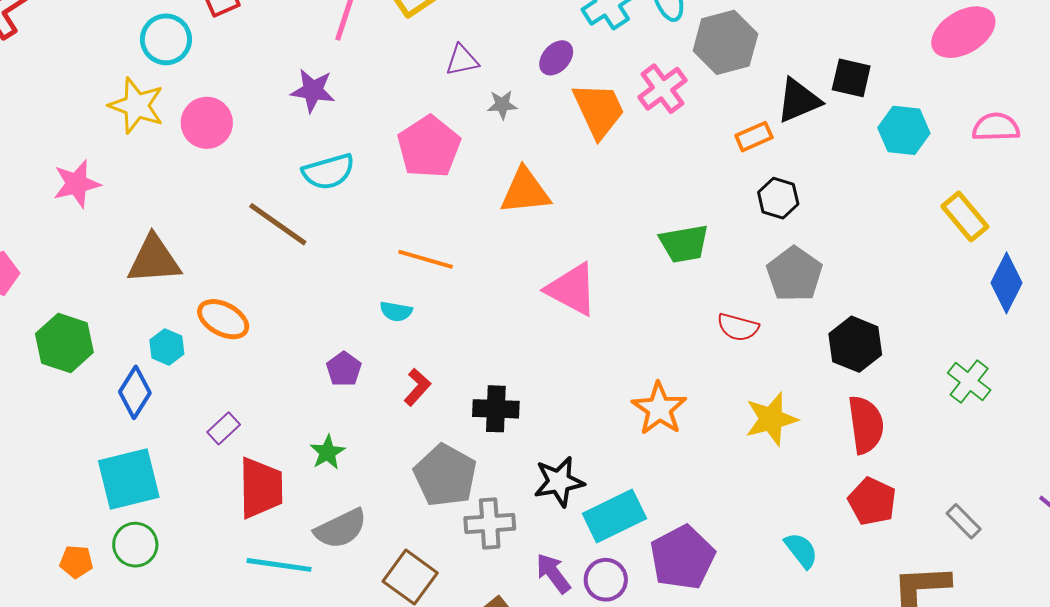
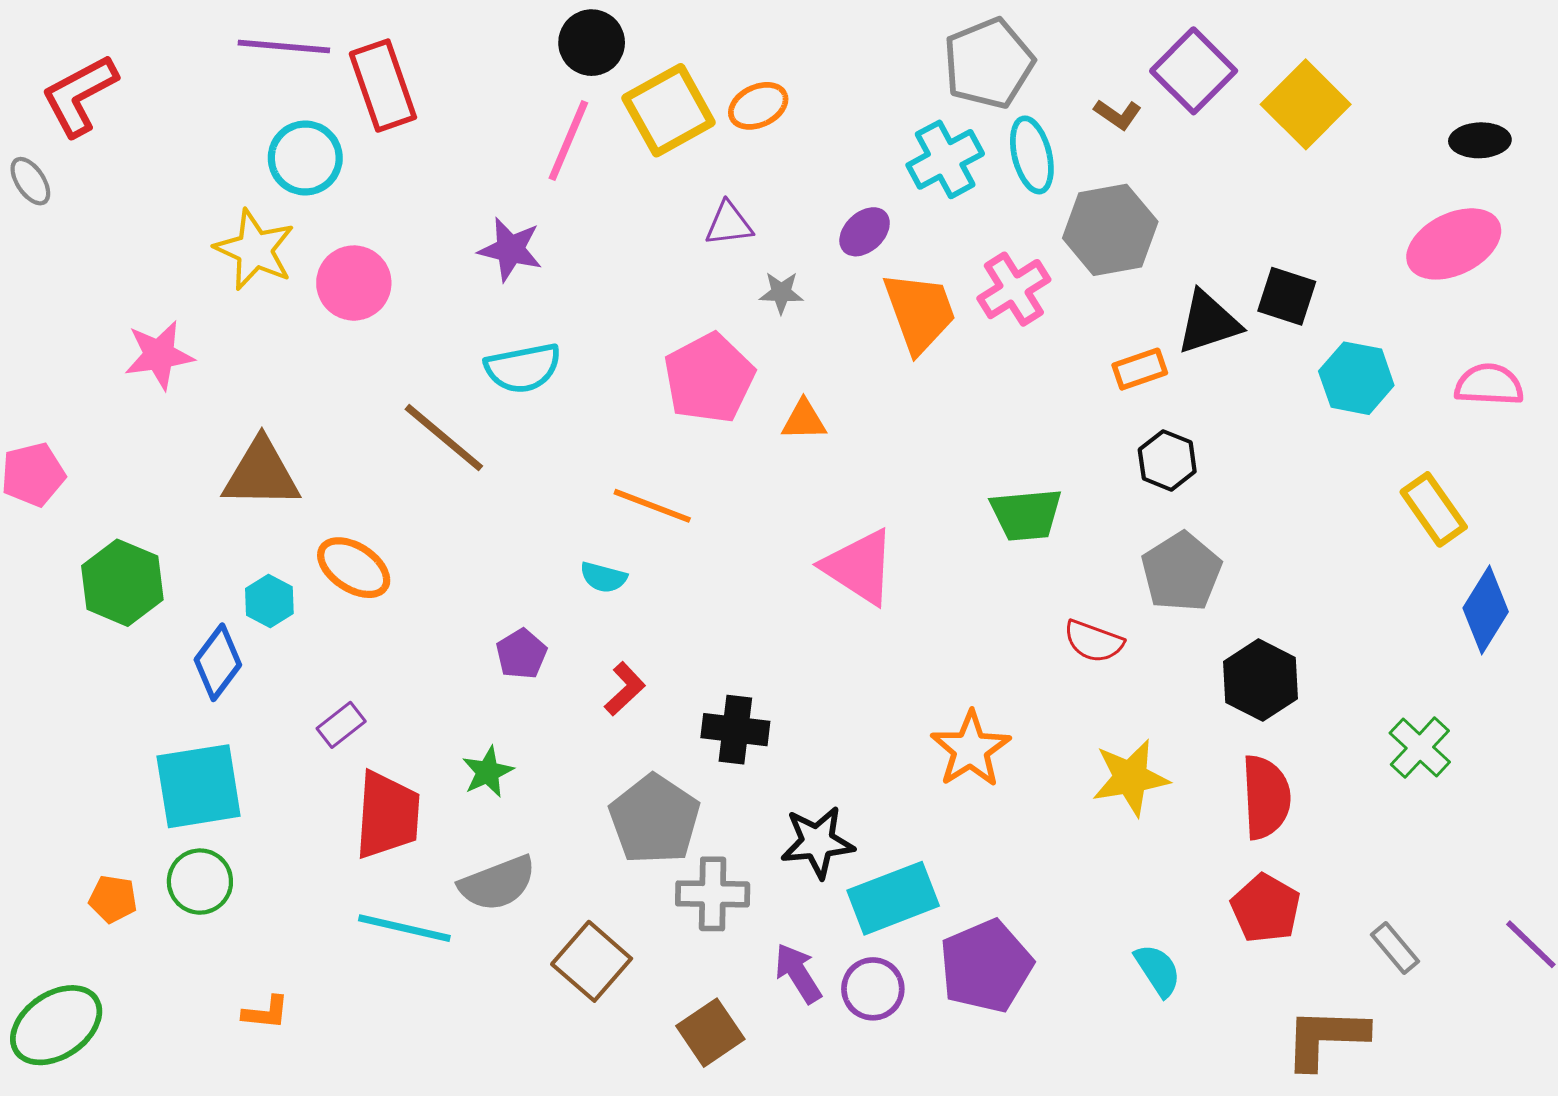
pink pentagon: (429, 147) -> (709, 378), moved
orange triangle: (525, 191) -> (804, 420), size x0.6

